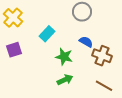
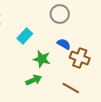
green arrow: (65, 80) -> (34, 80), moved
brown line: (104, 86) -> (71, 88), moved

